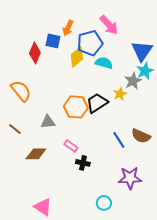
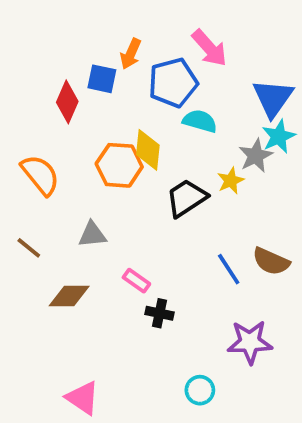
yellow diamond: (77, 57) -> (148, 150), moved, turned -45
orange hexagon: (76, 107) -> (119, 165), moved

